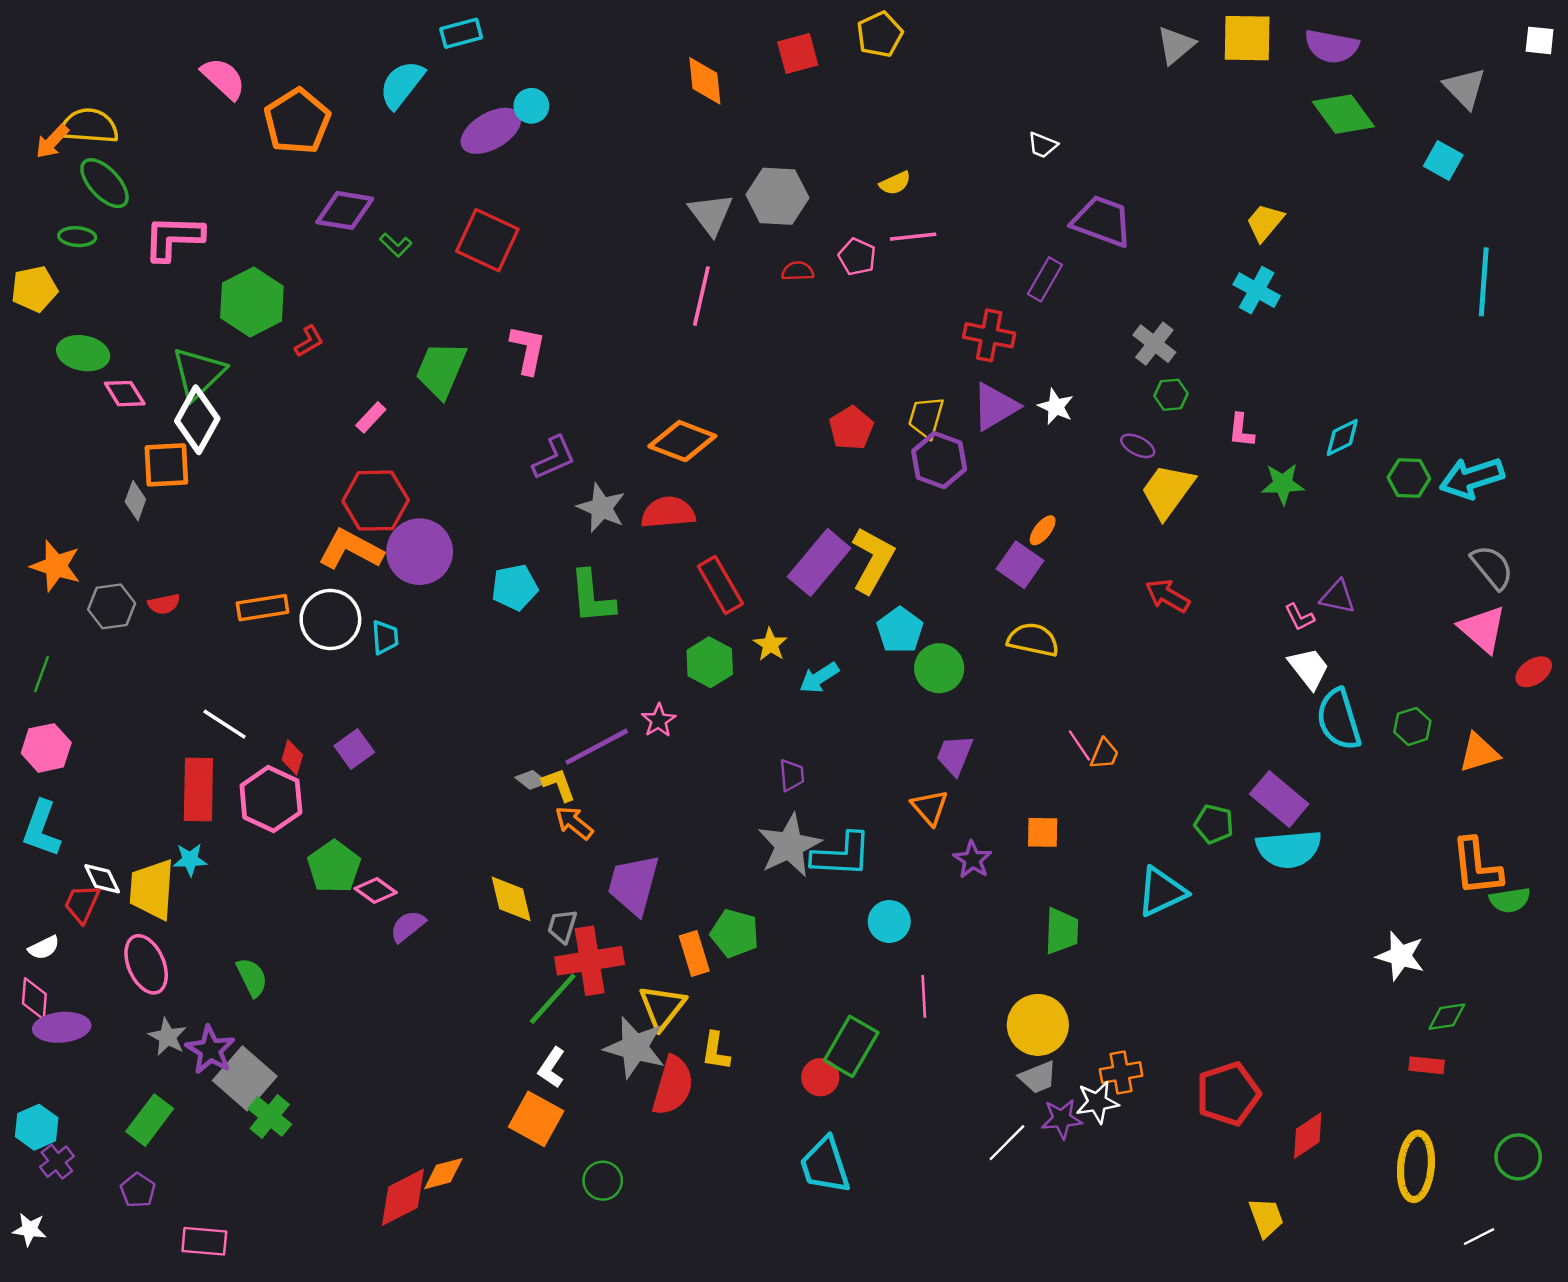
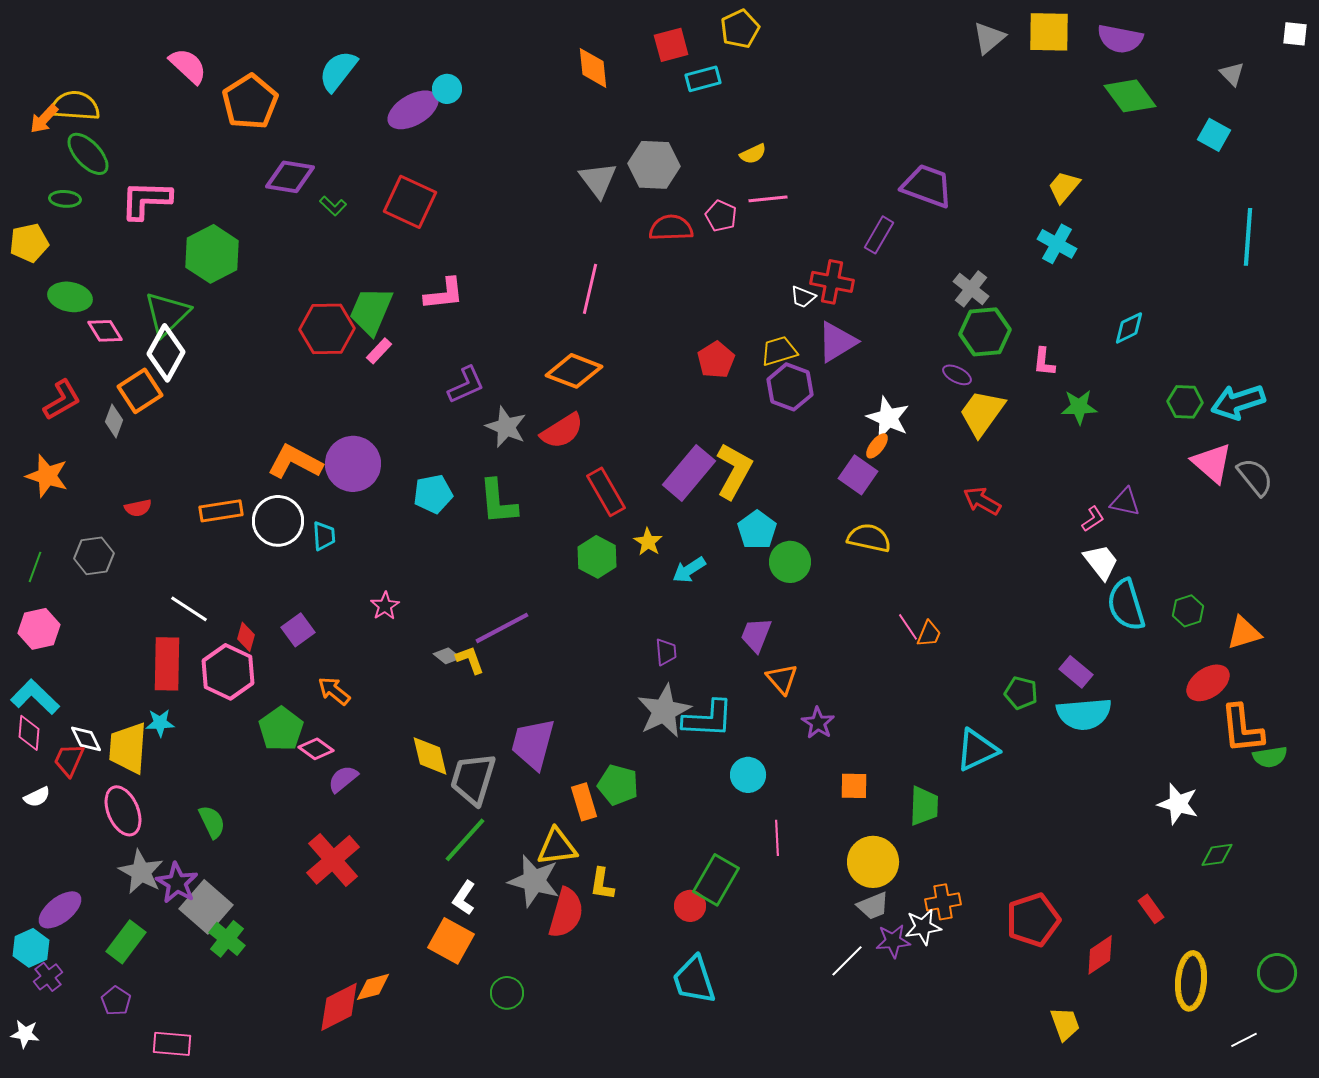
cyan rectangle: (461, 33) -> (703, 79), moved
gray triangle: (1465, 88) -> (1232, 74), size x0.7
white trapezoid: (1043, 145) -> (803, 297), moved
red semicircle: (798, 271) -> (671, 228), size x1.6
pink line: (701, 296) -> (590, 289), moved
red L-shape: (309, 341) -> (62, 400), moved, size x1.5
pink L-shape: (528, 350) -> (444, 294), turned 72
green hexagon: (1171, 395) -> (985, 332), size x1.8
white star: (1056, 407) -> (888, 418), moved, size x1.4
pink rectangle: (371, 417) -> (379, 351), moved
yellow trapezoid: (926, 417) -> (779, 351), turned 57
cyan diamond: (1342, 438) -> (1129, 328), moved
orange square: (166, 465) -> (140, 391), turned -30
red hexagon: (376, 501) -> (327, 329), moved
red semicircle: (668, 512) -> (562, 431), turned 153
gray hexagon: (112, 606) -> (94, 556), moved
pink L-shape: (1299, 617) -> (1093, 519), turned -96
pink triangle: (1483, 629) -> (1212, 463), moved
red ellipse: (1534, 672) -> (1208, 683), moved, size x1.4
pink star: (659, 721) -> (385, 606), moved
purple trapezoid: (955, 755) -> (756, 635), moved
purple rectangle: (1279, 799) -> (1076, 672), size x0.7
orange arrow: (574, 823) -> (334, 691), moved
cyan L-shape: (41, 829) -> (35, 697), turned 114
orange square: (1043, 832) -> (854, 786), moved
gray trapezoid: (562, 926) -> (473, 779), size x1.8
green trapezoid: (1062, 931) -> (924, 806), moved
red cross: (590, 961) -> (333, 860), moved, turned -32
pink diamond: (34, 999) -> (29, 733), moved
yellow triangle: (662, 1007) -> (557, 847), turned 45
purple ellipse: (62, 1027) -> (60, 910), moved, turned -33
gray star: (168, 1037) -> (141, 872), size x1.4
red rectangle: (1427, 1065) -> (1151, 909), moved, turned 48

